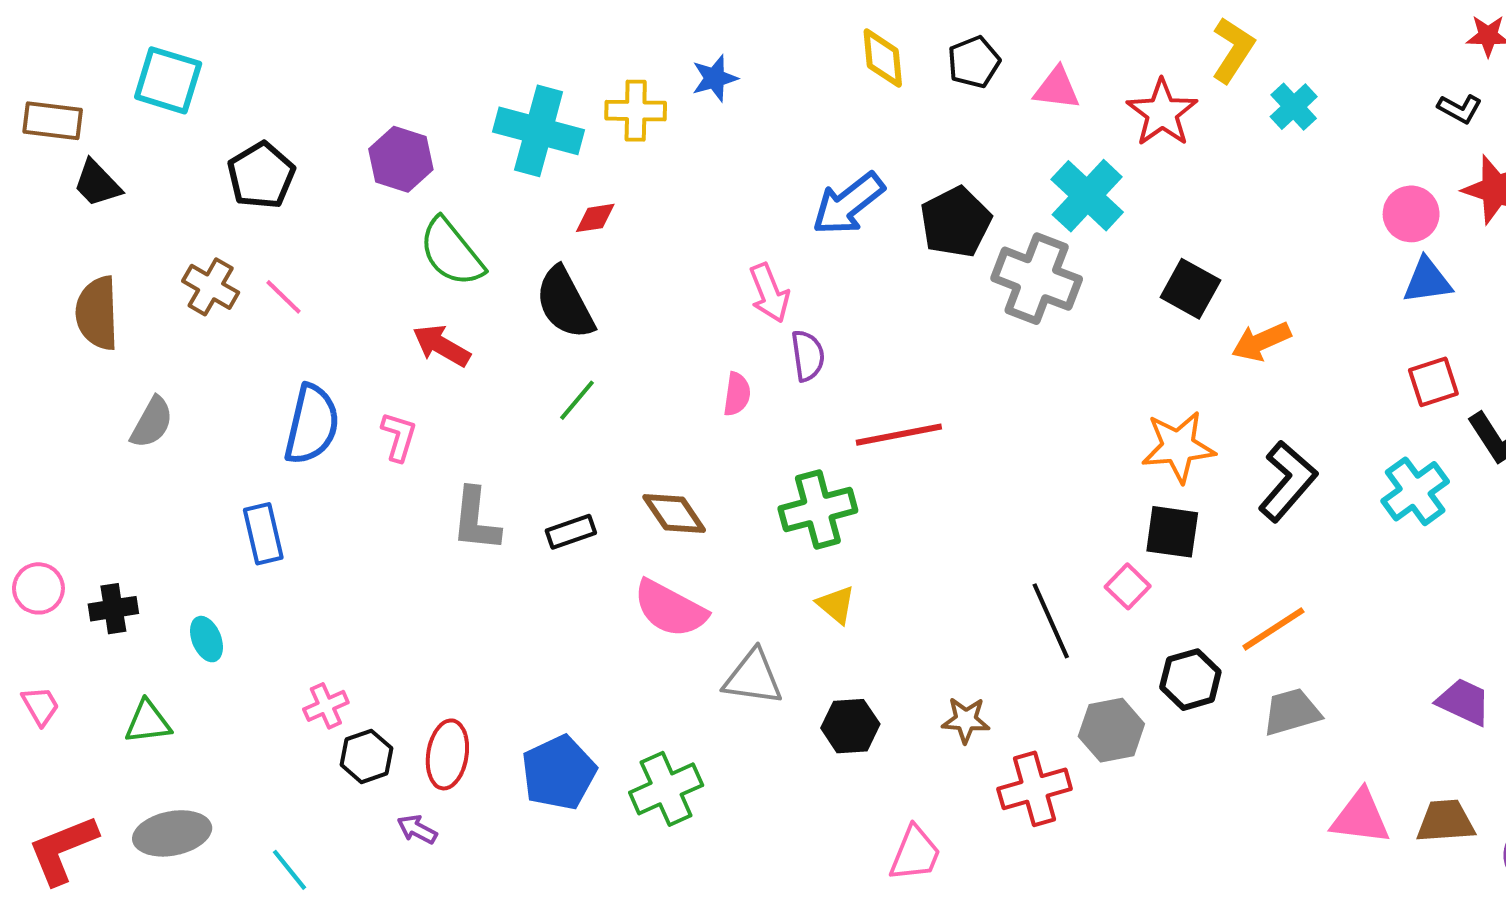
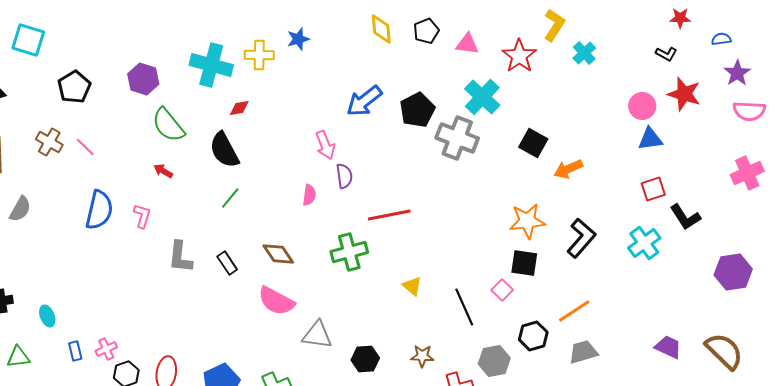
red arrow: (441, 346) -> (163, 171), size x0.7
black rectangle: (571, 532) -> (227, 263), turned 75
blue rectangle: (263, 534) -> (75, 351), moved, size x0.7
yellow triangle: (836, 605) -> (412, 286), moved

